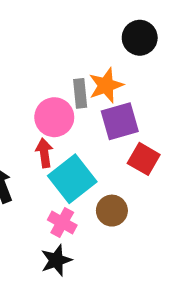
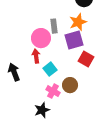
orange star: (106, 85) -> (78, 22), moved
cyan square: (72, 179) -> (50, 69), size x0.6
pink cross: (62, 223) -> (53, 91), moved

